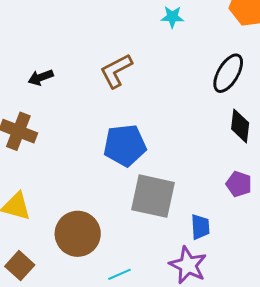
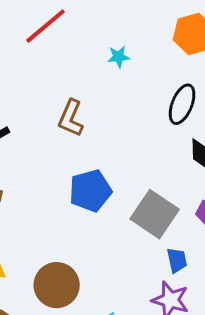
brown L-shape: (116, 71) -> (71, 118), turned -30
gray square: (153, 196) -> (155, 214), moved, turned 30

